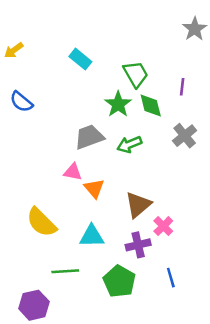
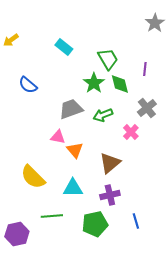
blue semicircle: (21, 102) -> (28, 85), moved
pink cross: (163, 226) -> (131, 132), moved
green pentagon: (119, 281) -> (95, 224), turned 30
purple hexagon: (34, 305) -> (17, 234), moved

